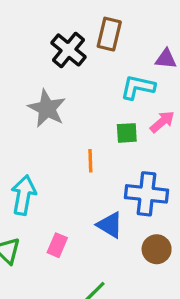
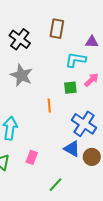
black cross: (68, 50) -> (20, 39), moved
blue cross: (146, 194) -> (84, 124), turned 30
blue triangle: (110, 225) -> (72, 149), moved

